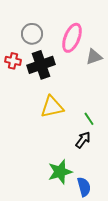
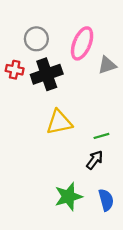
green line: (89, 119) -> (101, 136), turned -72
blue semicircle: (84, 187) -> (106, 200), moved

